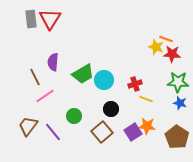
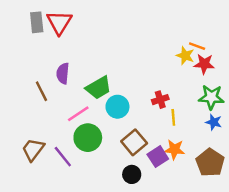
cyan circle: (104, 80) -> (117, 107), moved
pink line: (45, 96) -> (78, 114), moved
yellow line: (146, 99) -> (173, 117), turned 64
black circle: (111, 109) -> (132, 174), moved
green circle: (74, 116) -> (88, 138), size x1.5
brown square: (102, 132) -> (134, 142), moved

